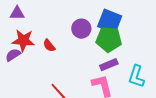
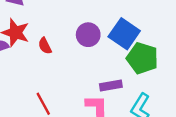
green pentagon: (109, 39) -> (142, 58), moved

